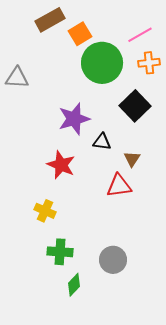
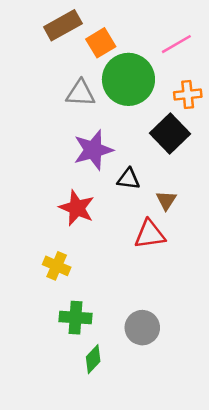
orange cross: (149, 63) -> (188, 95), moved
gray triangle: (17, 78) -> (81, 93), moved

